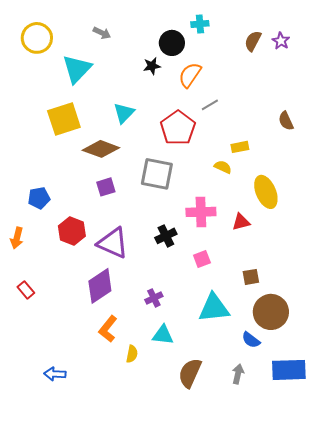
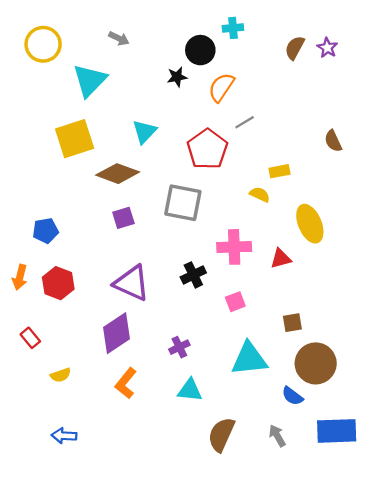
red hexagon: (72, 231) -> (58, 283), moved
yellow semicircle: (132, 354) -> (61, 375), moved, turned 60
gray arrow: (238, 374) -> (277, 436), turned -42

